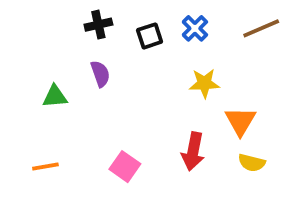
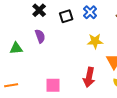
black cross: (98, 25) -> (39, 10), turned -32
pink square: (125, 167) -> (53, 85), turned -35

